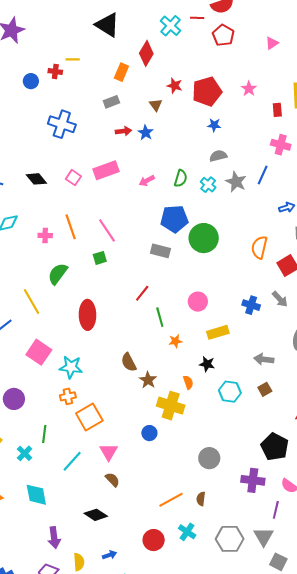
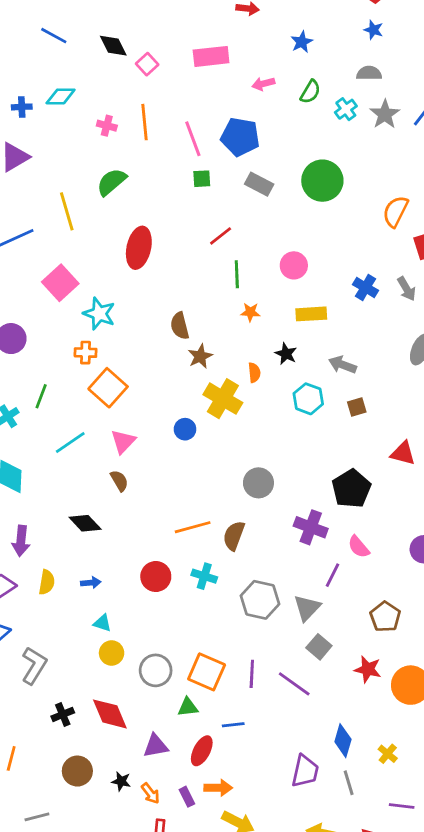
blue star: (146, 133) -> (302, 42), moved
pink square: (73, 178) -> (147, 64), moved
blue pentagon: (174, 219) -> (240, 137), moved
green square: (100, 258) -> (202, 179), moved
gray arrow: (264, 359) -> (342, 365), moved
orange square: (89, 417) -> (108, 388), turned -32
brown semicircle: (201, 499) -> (234, 536), size x1.5
cyan cross: (187, 532) -> (204, 576), turned -30

